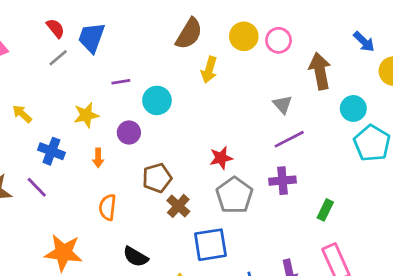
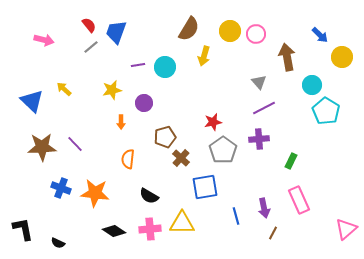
cyan circle: (157, 100) -> (165, 67), moved
blue cross: (51, 151) -> (61, 188), moved

